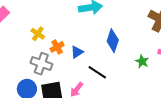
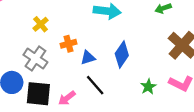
orange cross: (57, 47) -> (68, 44), moved
blue triangle: (77, 52) -> (88, 58), moved

